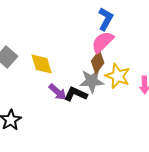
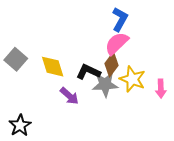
black L-shape: (76, 94) -> (88, 72), moved

